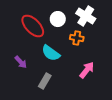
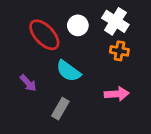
orange cross: (77, 38) -> (119, 51), moved
pink arrow: (87, 70) -> (117, 94), turned 48

